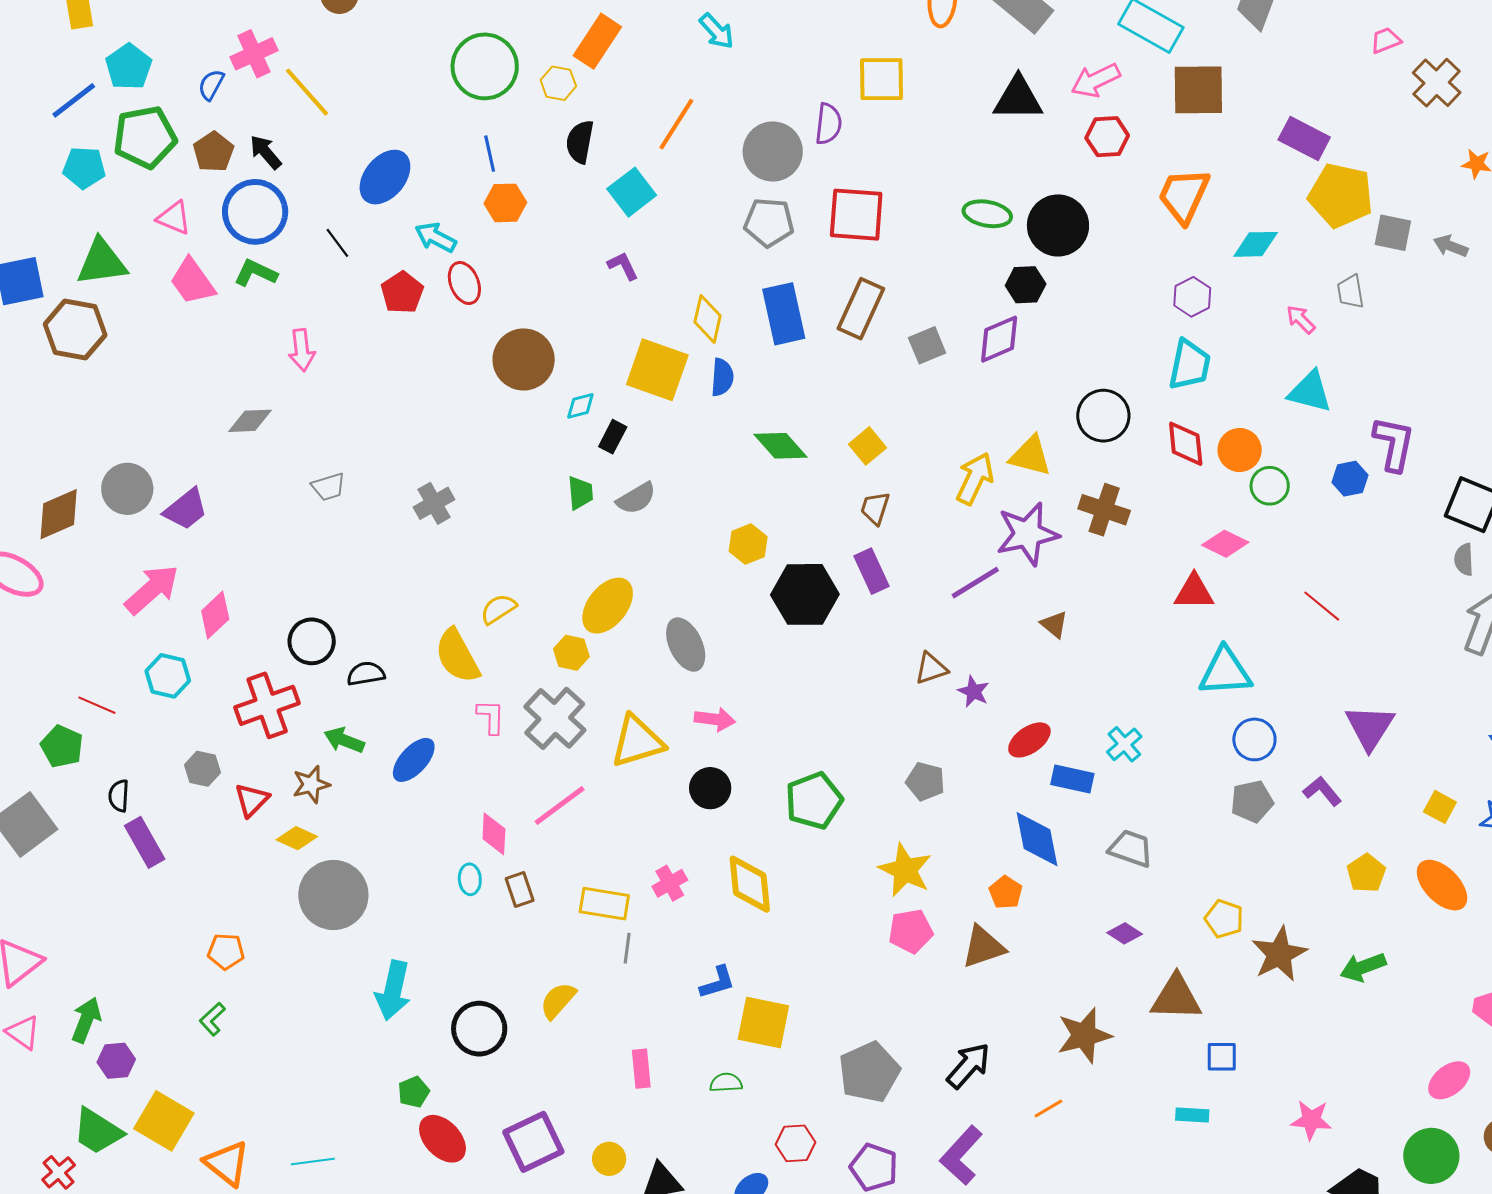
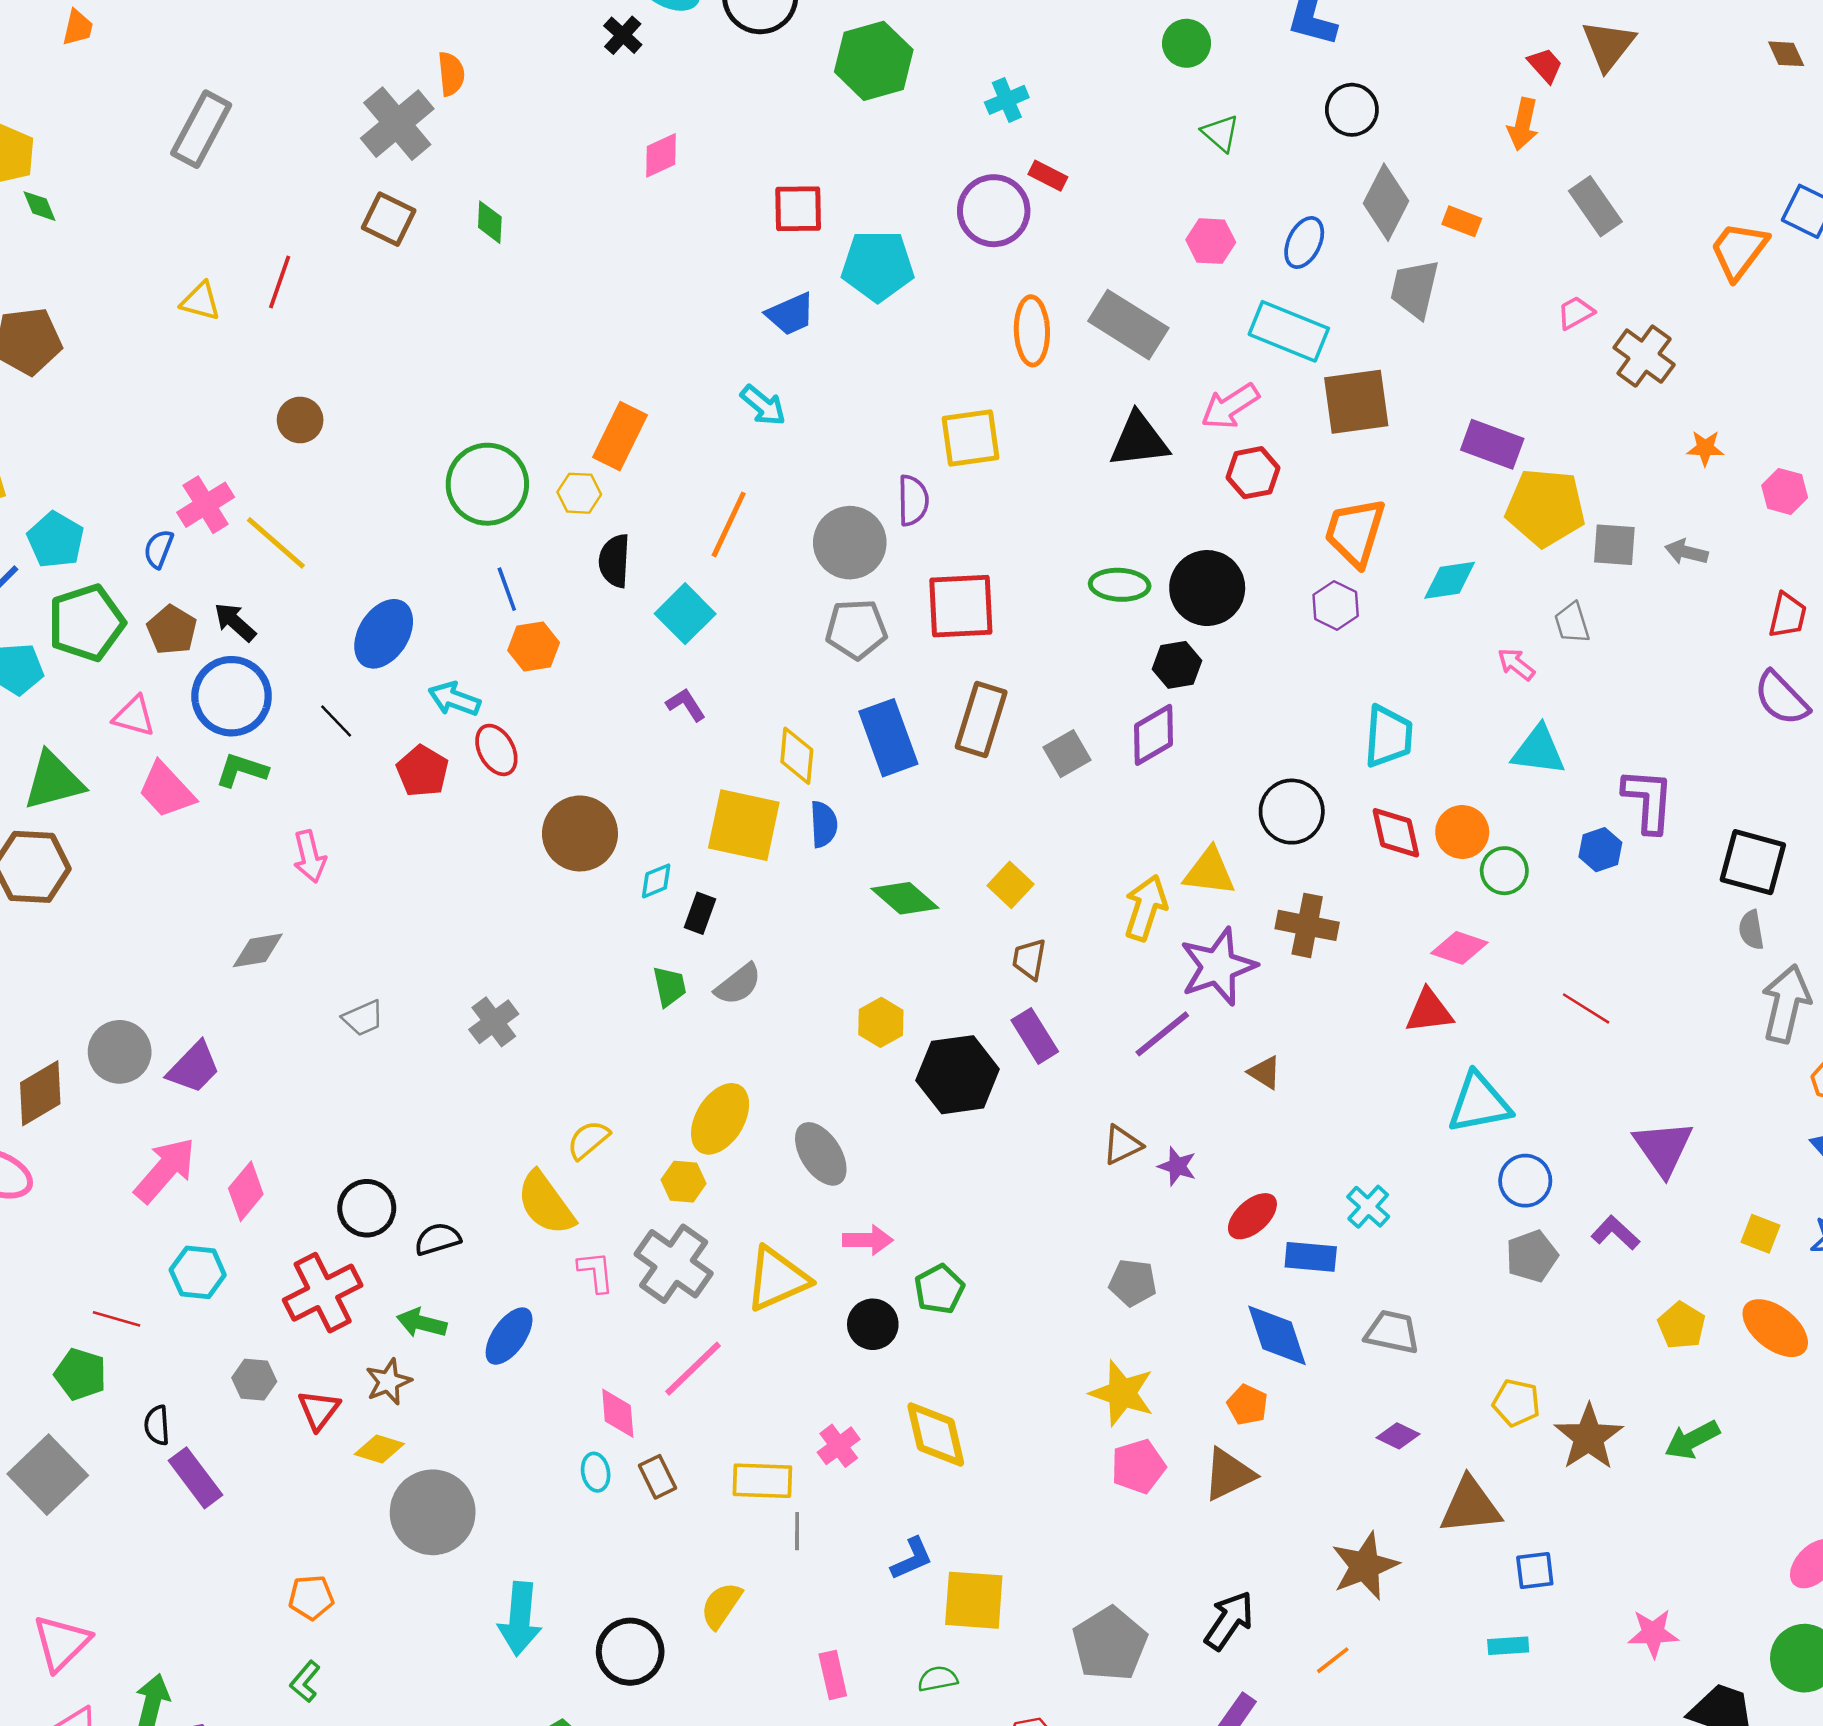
purple hexagon: (1192, 297) -> (1336, 605), moved
green pentagon: (814, 801) -> (939, 1289), moved, size x0.7

